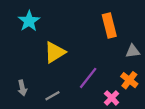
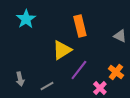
orange rectangle: (109, 26) -> (80, 26), moved
gray triangle: (133, 51) -> (120, 36), moved, turned 32
yellow triangle: (55, 52) -> (62, 50), moved

